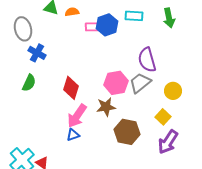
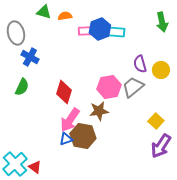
cyan rectangle: (134, 16) -> (116, 32), moved
purple semicircle: (147, 60) -> (140, 64), size x0.7
yellow circle: (173, 91) -> (161, 70), moved
brown hexagon: (127, 132) -> (83, 136), moved

